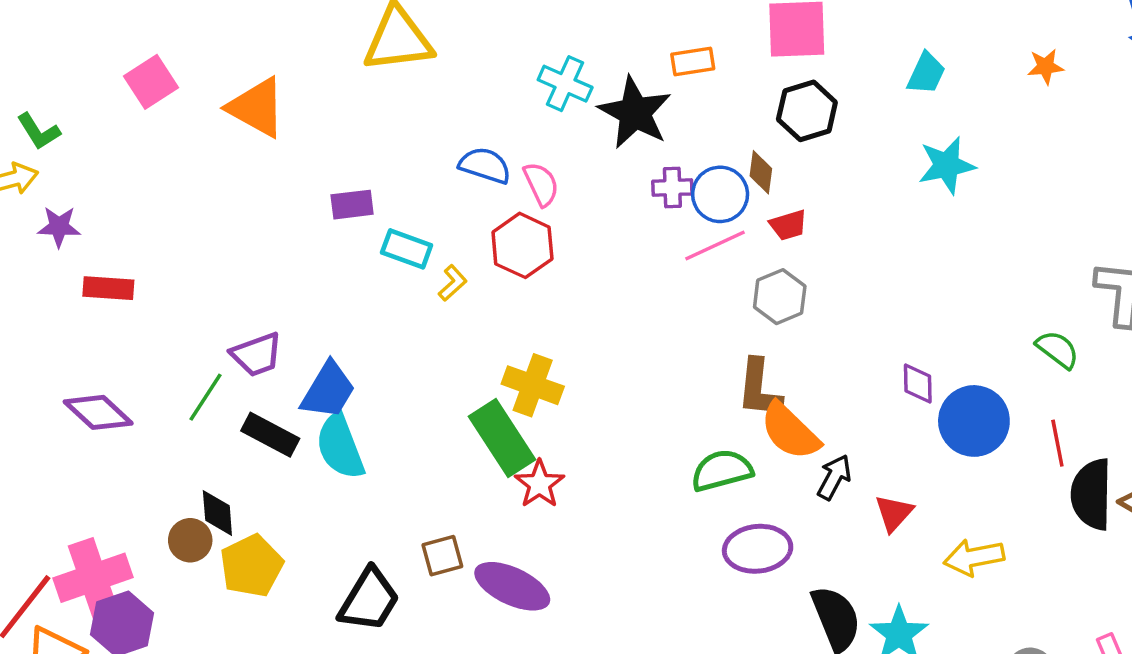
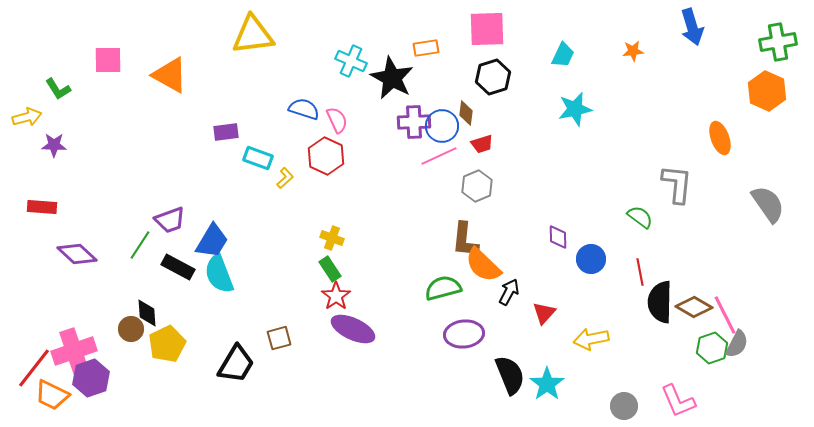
pink square: (151, 82) -> (108, 60), turned 32
green L-shape: (39, 131) -> (58, 89), moved
purple cross: (672, 188) -> (414, 122), size x1.4
red rectangle: (108, 288) -> (42, 207), moved
yellow cross: (533, 385) -> (332, 238), size x0.7
blue circle: (974, 421) -> (591, 259), size x0.7
green rectangle: (502, 438) -> (330, 269), moved, size x0.6
purple ellipse: (512, 586) -> (353, 329), moved

